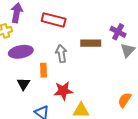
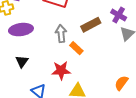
brown rectangle: (91, 43) -> (91, 25), turned -30
orange rectangle: (43, 70) -> (76, 48), moved, turned -48

